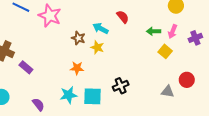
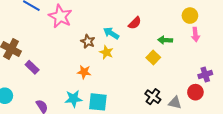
red semicircle: (123, 17) -> (135, 23), turned 80
pink arrow: (173, 32) -> (195, 35), moved, turned -32
purple cross: (195, 38) -> (205, 75), moved
yellow square: (165, 51) -> (153, 58), moved
black cross: (121, 86) -> (153, 97), moved, turned -35

